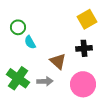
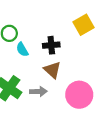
black cross: (84, 48) -> (51, 45), moved

